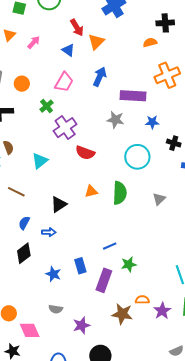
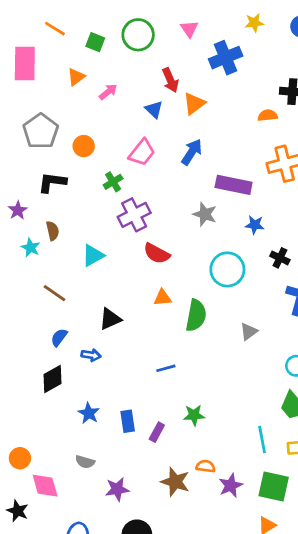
orange triangle: (91, 191) -> (163, 298), moved
blue line: (110, 246) -> (166, 368), moved
blue rectangle: (80, 266) -> (128, 421), moved
purple rectangle: (104, 280) -> (157, 432), size x0.6

